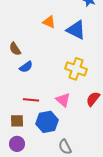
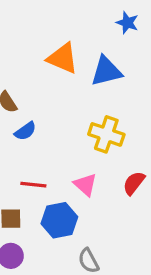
orange triangle: (49, 22) -> (63, 58), size x1.5
blue triangle: (76, 30) -> (106, 71), turned -40

